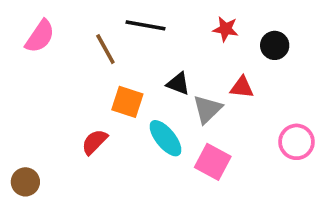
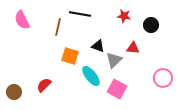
pink semicircle: (40, 36) -> (22, 20), turned 120
brown line: (105, 49) -> (58, 27), turned 42
red semicircle: (95, 142) -> (44, 85), moved
brown circle: (25, 182) -> (14, 92), moved

